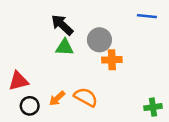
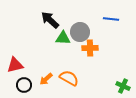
blue line: (147, 16) -> (111, 19), moved
green triangle: (65, 47) -> (63, 38), moved
green cross: (153, 107) -> (123, 86), turned 32

